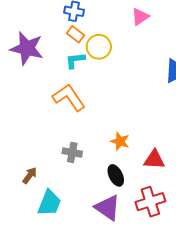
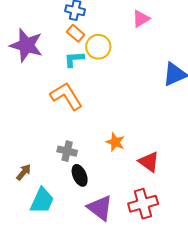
red triangle: (154, 160) -> (149, 162), turned 30
black ellipse: (116, 175) -> (80, 175), moved

